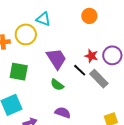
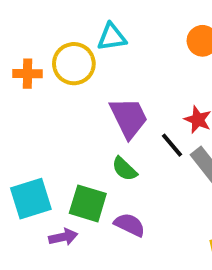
cyan triangle: (43, 19) -> (112, 37), turned -35
green square: (19, 72) -> (88, 203), moved

